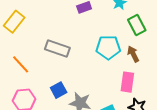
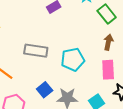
cyan pentagon: (108, 47) -> (73, 59), moved
brown arrow: (133, 54) -> (108, 42), turned 49

